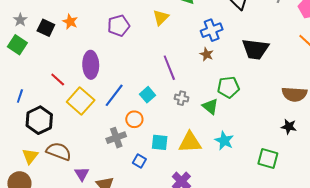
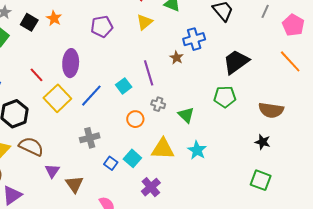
black trapezoid: (255, 49) -> (236, 62), turned 132
brown star: (207, 54) -> (177, 58), moved
green pentagon: (228, 87) -> (225, 97), moved
cyan square: (148, 95) -> (124, 86), moved
orange circle: (134, 119) -> (135, 119), moved
cyan square: (160, 142) -> (132, 158), moved, turned 30
green square: (268, 159) -> (261, 180), moved

